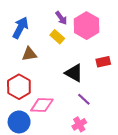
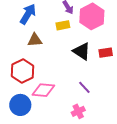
yellow rectangle: (57, 37) -> (63, 25), turned -56
black triangle: (74, 73) -> (82, 51), moved

